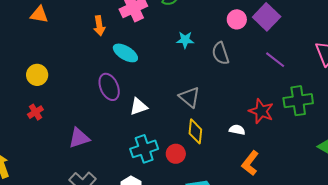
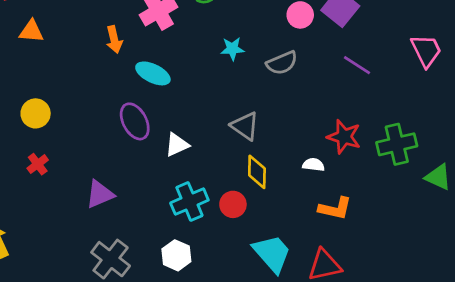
gray semicircle: (220, 53) -> (282, 63), turned -90
green cross: (298, 101) -> (397, 144), moved
orange L-shape: (250, 163) -> (335, 208), turned -110

